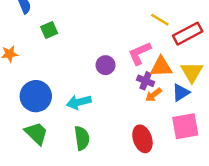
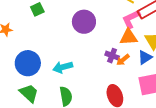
pink L-shape: (140, 53) -> (131, 19), moved
purple circle: (105, 65) -> (84, 22), moved, size x1.5
purple cross: (146, 81) -> (112, 56), moved

